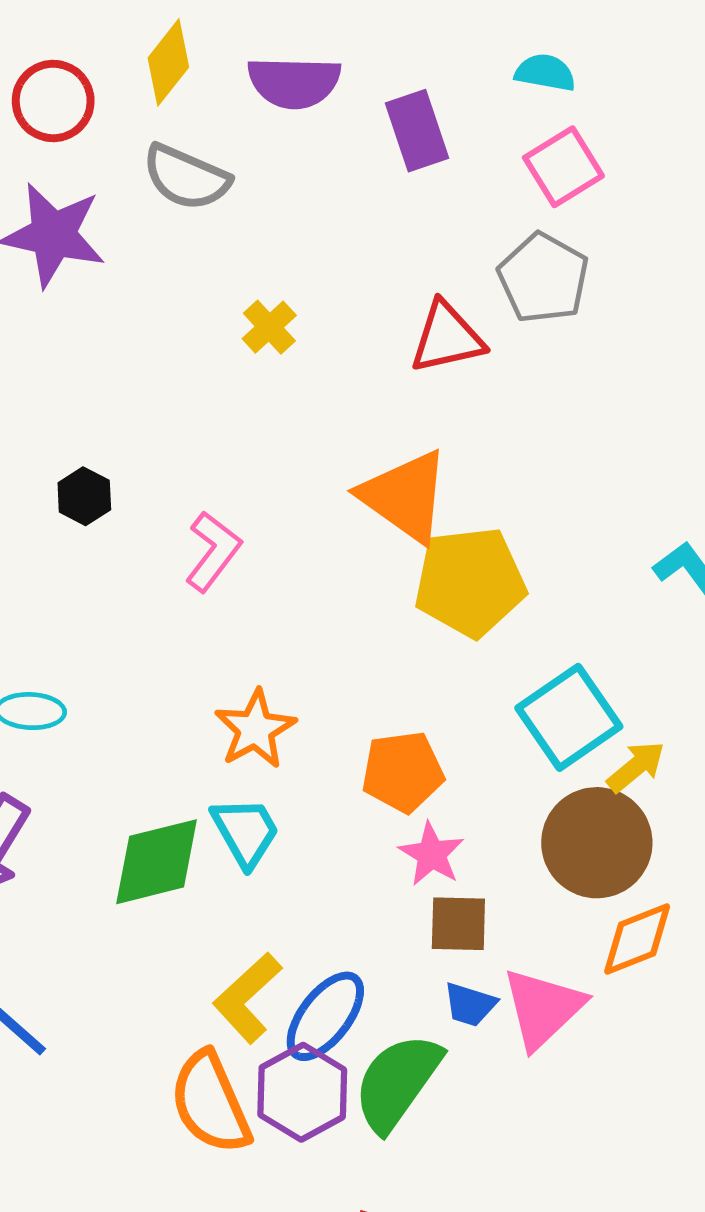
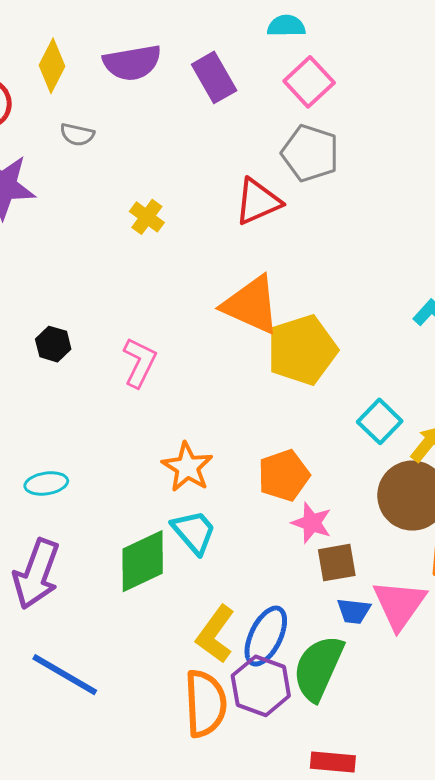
gray semicircle: (186, 177) -> (77, 135), size x0.6
cyan square: (569, 717) -> (380, 421), size x0.7
orange semicircle: (210, 1103) -> (205, 704), turned -148

